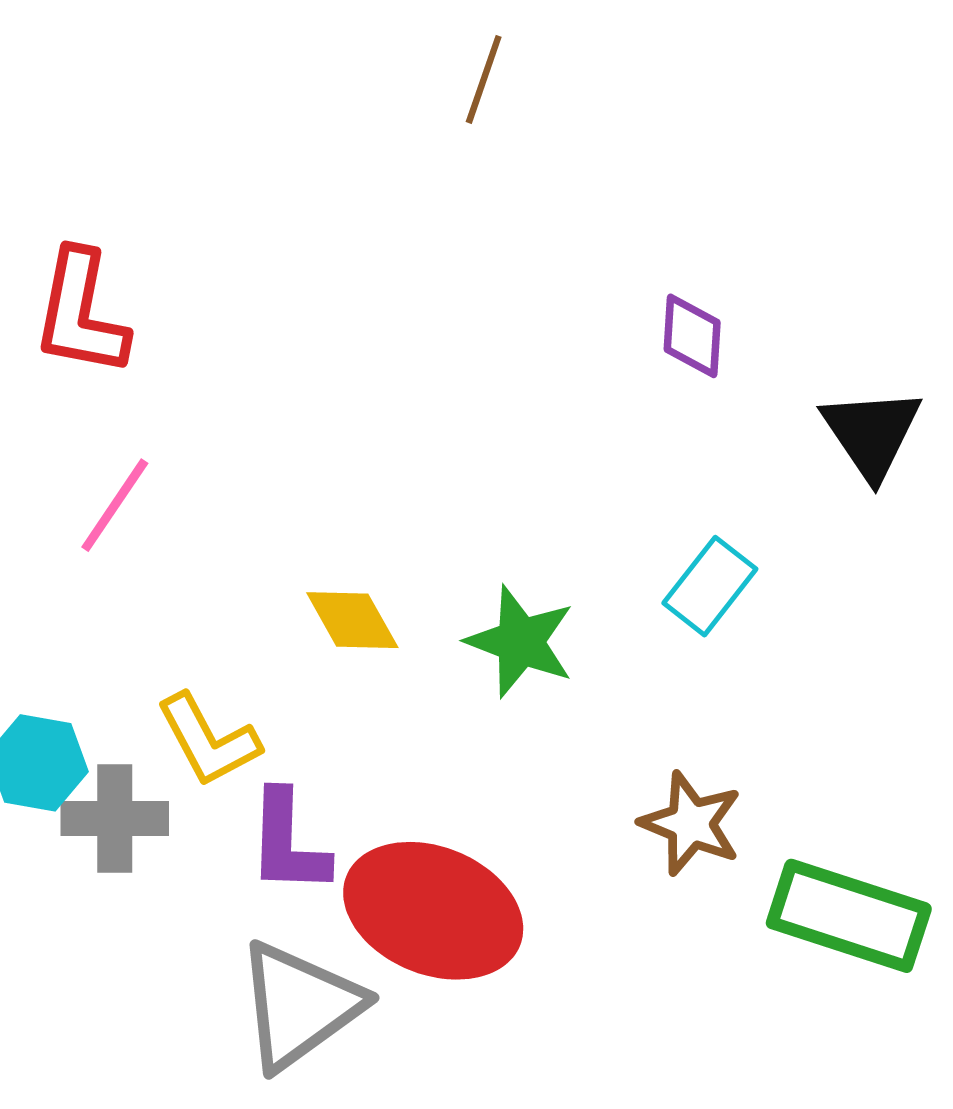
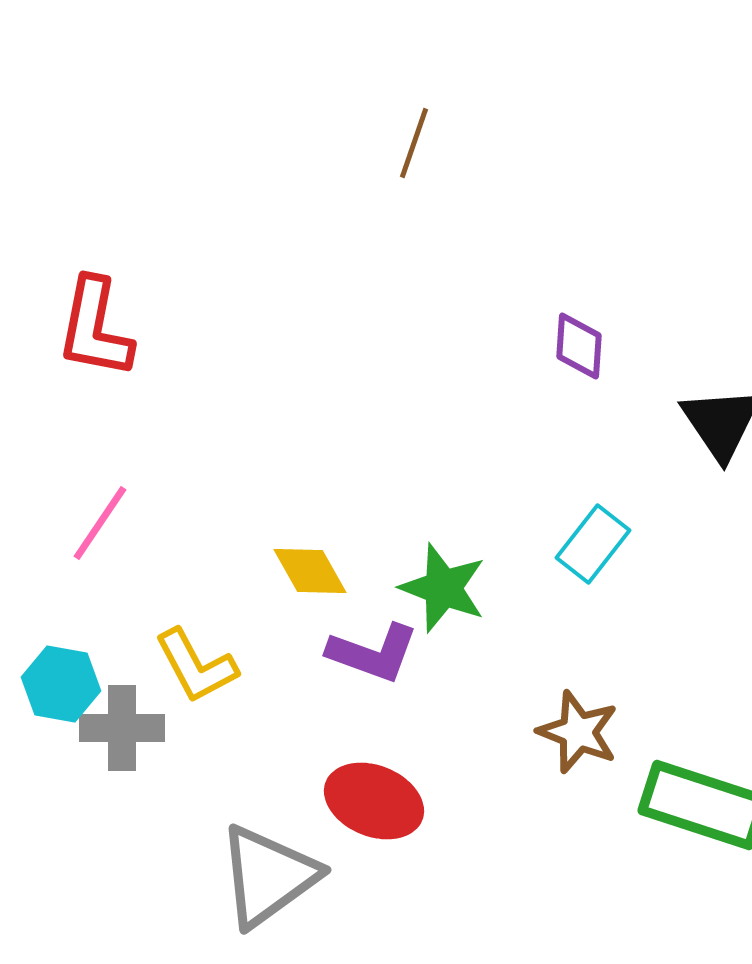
pink line: (115, 505) -> (100, 523), moved
purple L-shape: (288, 843) -> (373, 653), moved, turned -72
red ellipse: (433, 911) -> (374, 801), size x0.7

